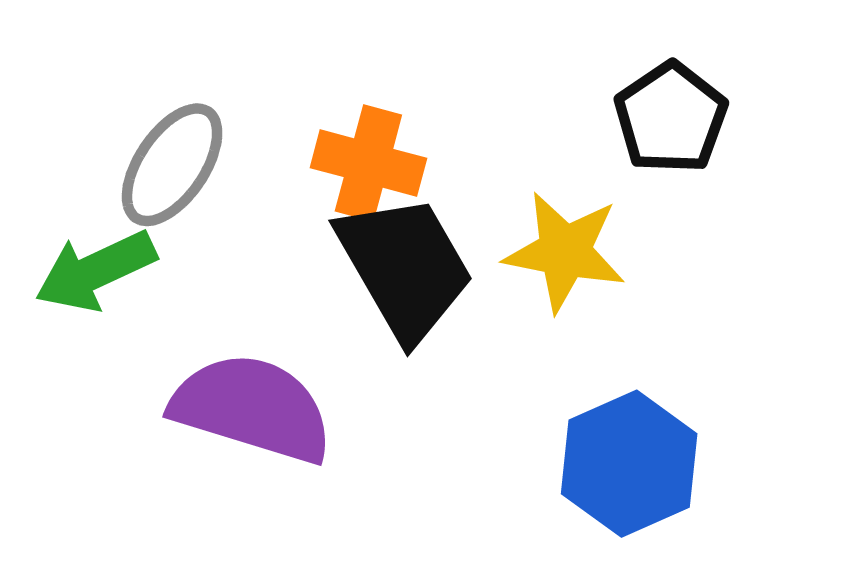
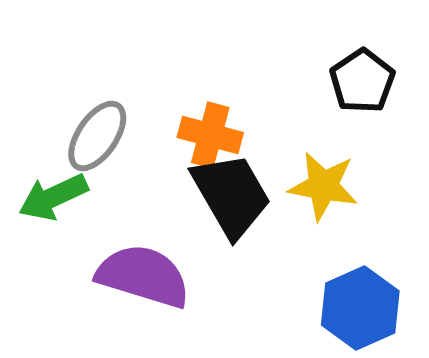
black pentagon: (671, 118) -> (362, 81), moved

